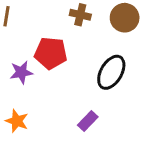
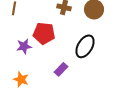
purple rectangle: (88, 121) -> (61, 69), moved

